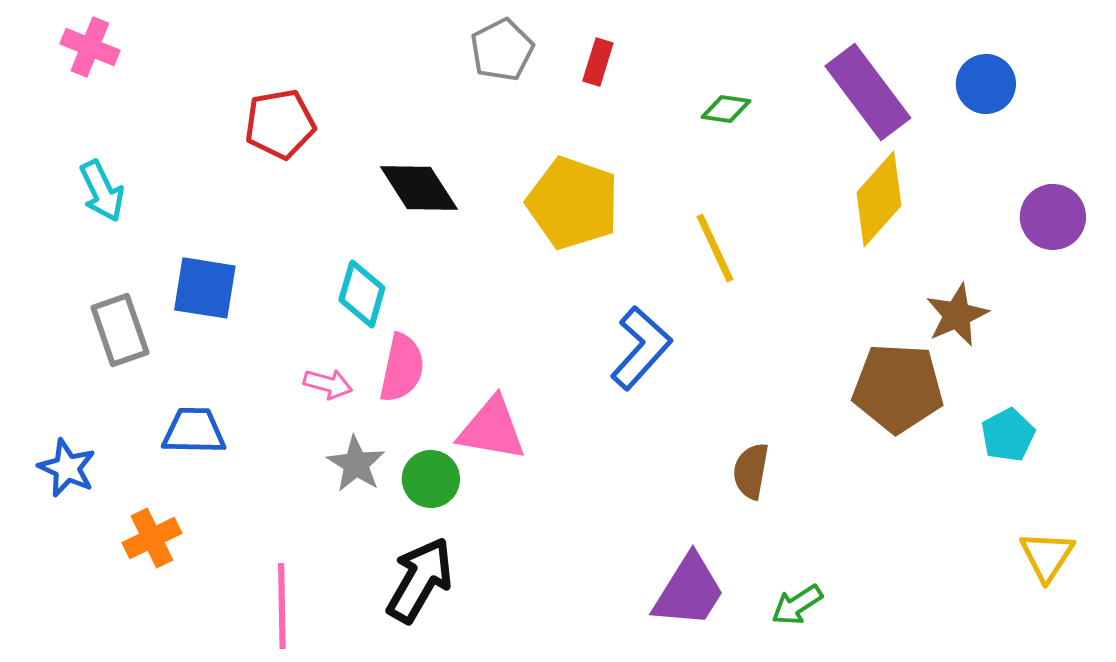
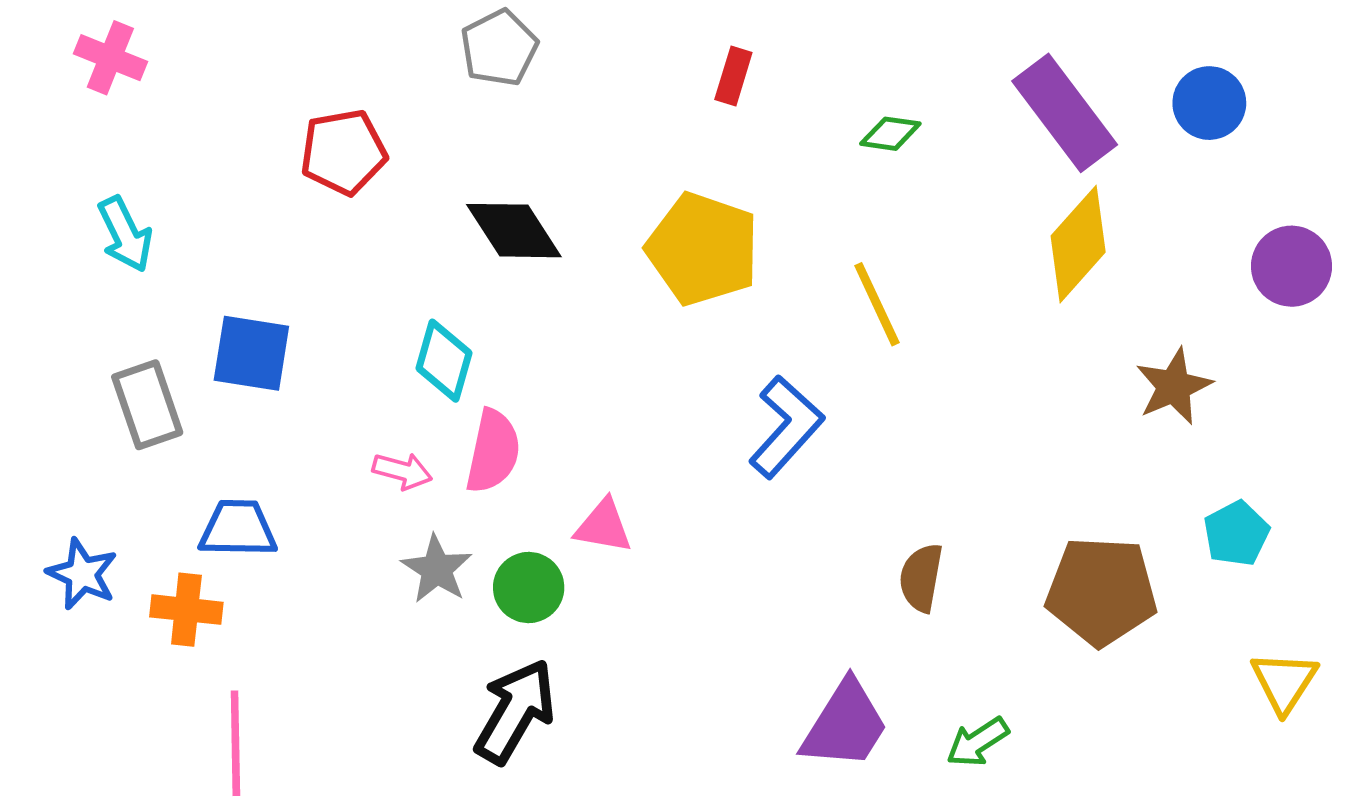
gray pentagon: (502, 50) -> (499, 48), moved
brown pentagon: (898, 388) -> (1101, 591), moved
pink triangle: (492, 429) -> (603, 526), size x0.7
orange cross: (152, 538) -> (186, 610), moved, turned 32
pink line: (282, 606) -> (235, 743), moved

